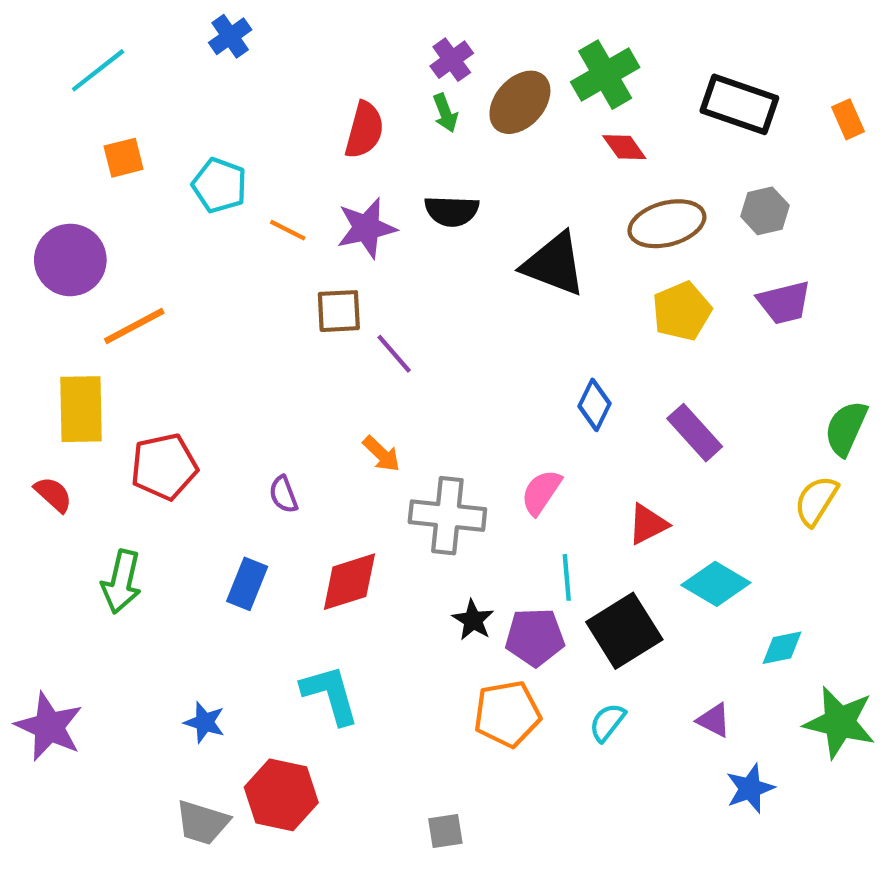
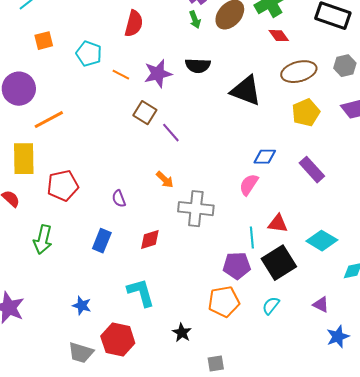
red semicircle: (364, 130) -> (134, 24), moved
brown square: (339, 311) -> (145, 113), turned 35
blue diamond: (594, 405) -> (265, 157), turned 65
pink semicircle: (541, 492) -> (249, 185), moved
red triangle: (648, 524) -> (278, 224), moved, turned 35
red diamond: (349, 582) -> (150, 240), size x0.7
black star: (473, 620) -> (182, 333), moved
gray square: (445, 831) -> (216, 364), moved

